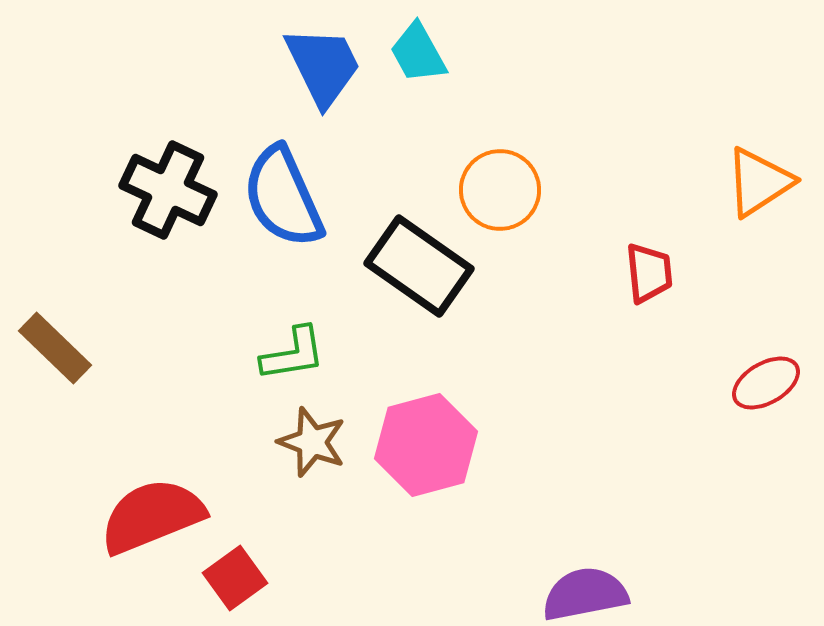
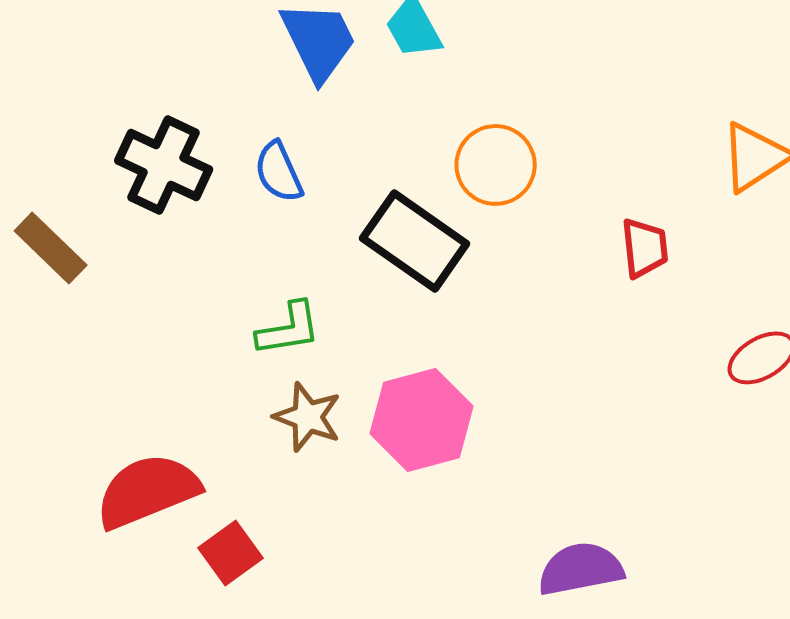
blue semicircle: (283, 197) -> (279, 172), size x0.6
brown rectangle: (55, 348) -> (51, 248), moved

